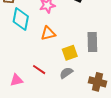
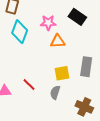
orange triangle: (48, 33) -> (58, 41), moved
gray semicircle: (66, 73) -> (55, 92), turned -48

